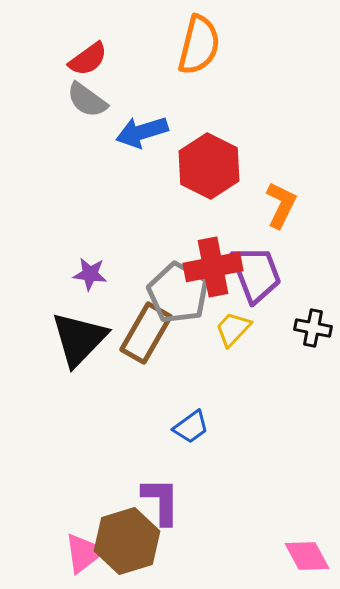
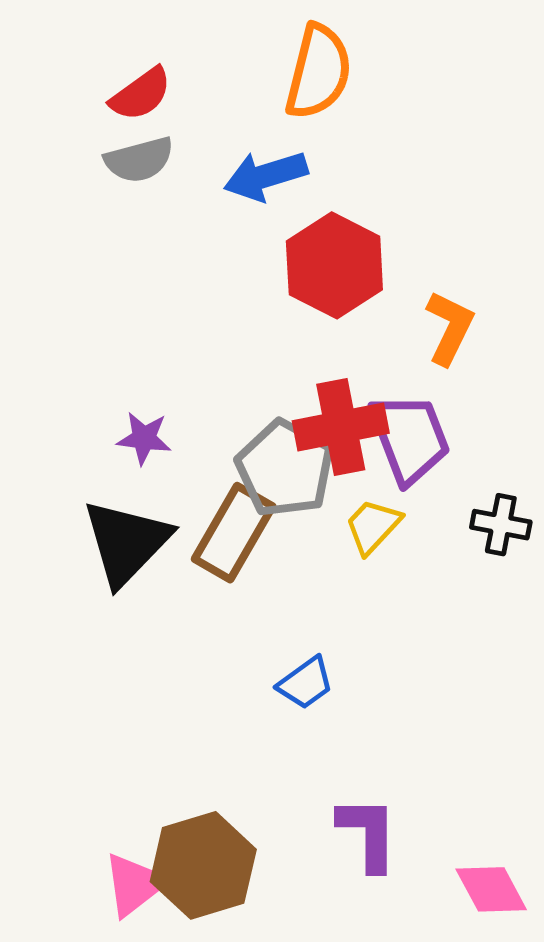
gray semicircle: (87, 100) -> (139, 160), turned -51
blue arrow: (142, 132) -> (266, 176), moved
purple L-shape: (161, 501) -> (368, 833), moved

